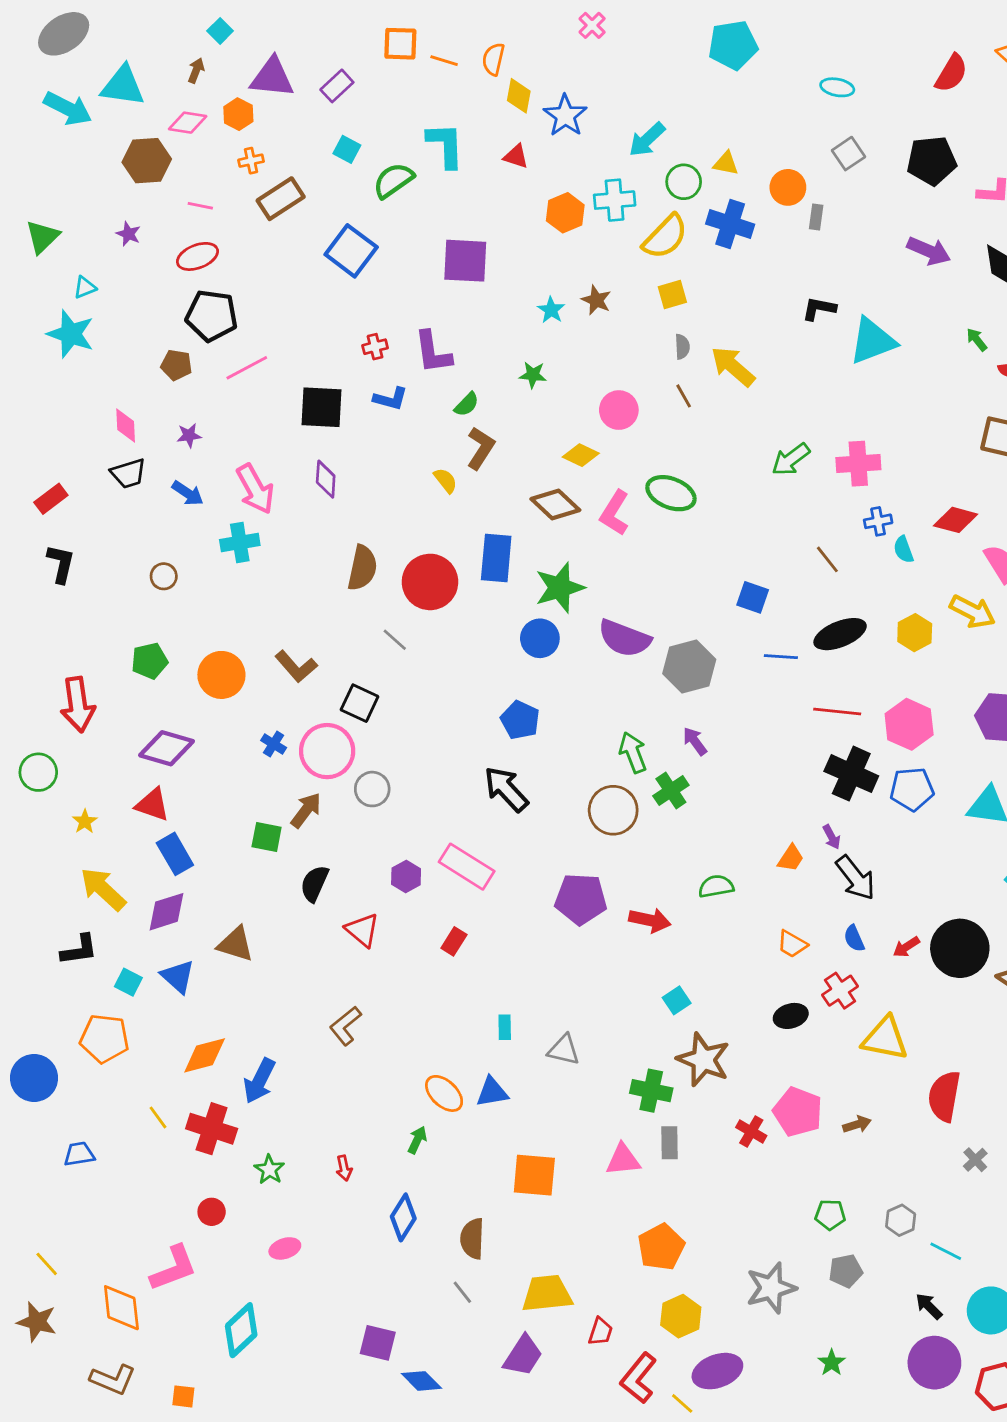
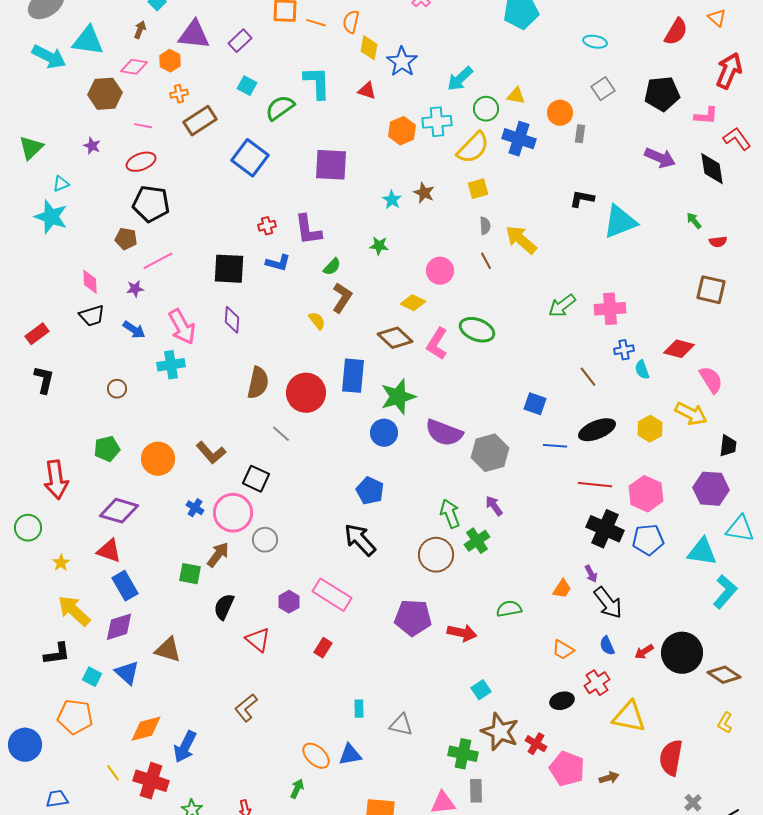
pink line: (247, 368) -> (158, 261), moved
red cross: (751, 1132) -> (536, 744), moved

